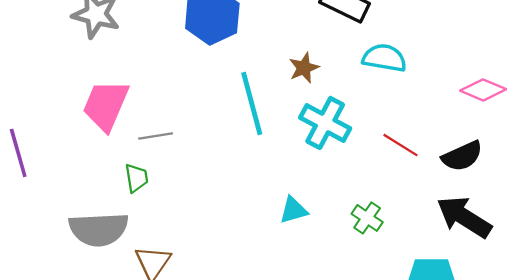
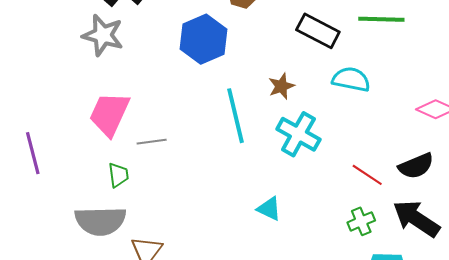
red line: (401, 145) -> (367, 175), moved
green trapezoid: (136, 178) -> (118, 175), moved
cyan triangle: (293, 210) -> (269, 209), turned 40
green cross: (367, 218) -> (361, 221), moved, turned 32

